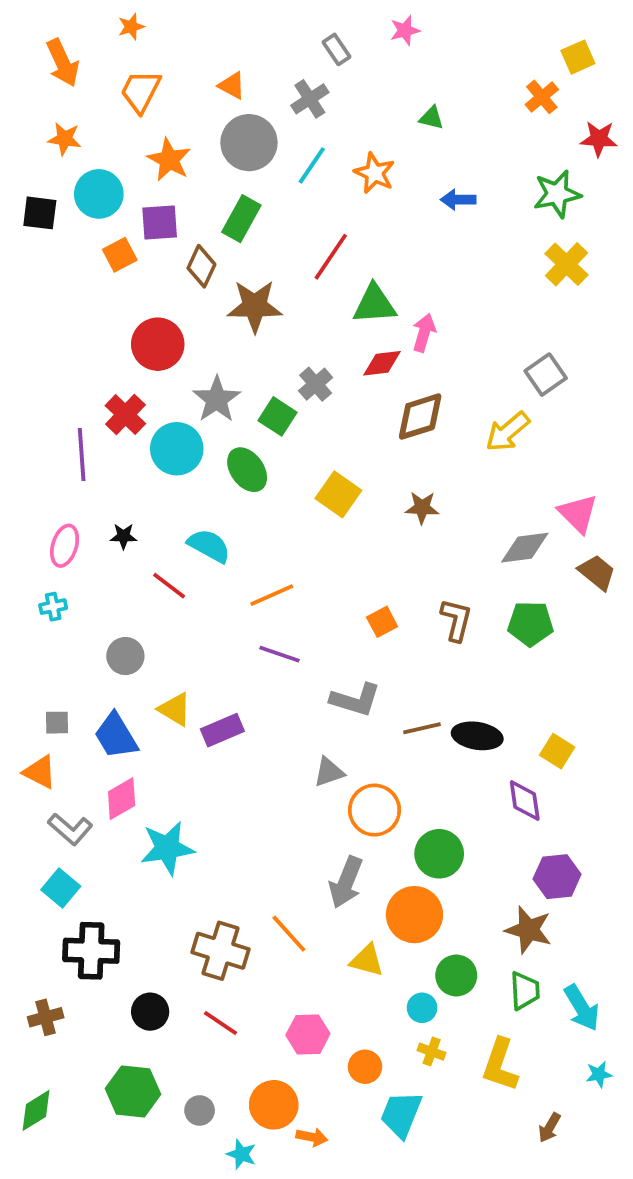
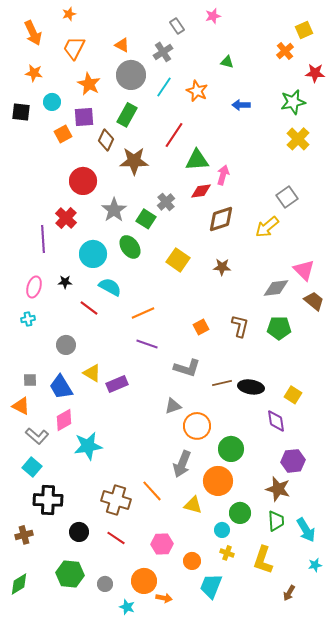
cyan circle: (99, 194) -> (52, 102), size x0.7
cyan circle: (177, 449) -> (93, 254), moved

